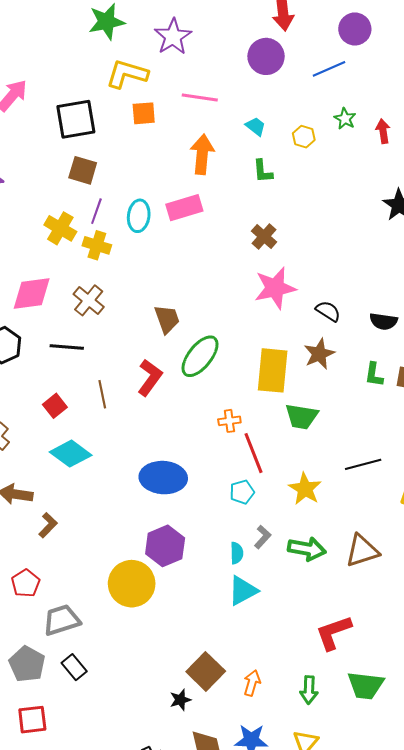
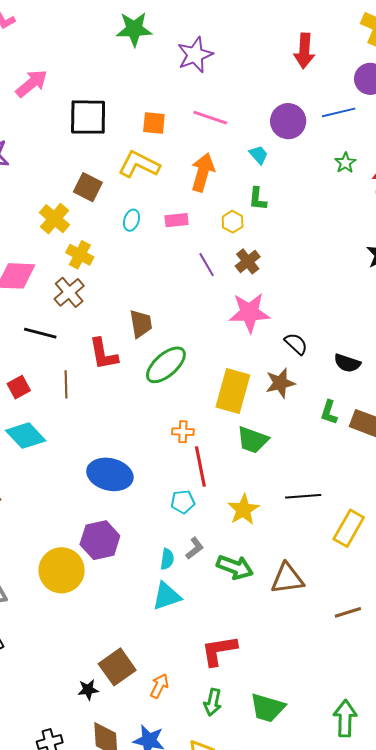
purple circle: (266, 56) -> (288, 121), moved
yellow L-shape: (127, 74) -> (139, 164), moved
yellow hexagon: (304, 137) -> (233, 222), moved
brown square: (83, 170) -> (88, 187), moved
pink rectangle: (184, 208) -> (177, 220), size x0.7
purple line: (96, 211) -> (207, 265), moved, turned -60
cyan ellipse: (139, 216) -> (131, 220), size x0.7
yellow cross: (97, 245) -> (80, 255), moved
red L-shape: (150, 377) -> (103, 354), moved, turned 123
red L-shape: (334, 633) -> (219, 651), moved

